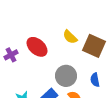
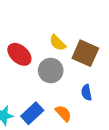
gray circle: (66, 76) -> (51, 71), moved

